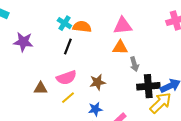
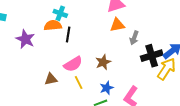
orange semicircle: (82, 27) -> (53, 25), moved
purple star: (23, 42) -> (25, 39), turned 30
gray arrow: (134, 64) -> (134, 38), turned 48
yellow line: (68, 98) -> (79, 83), turned -64

